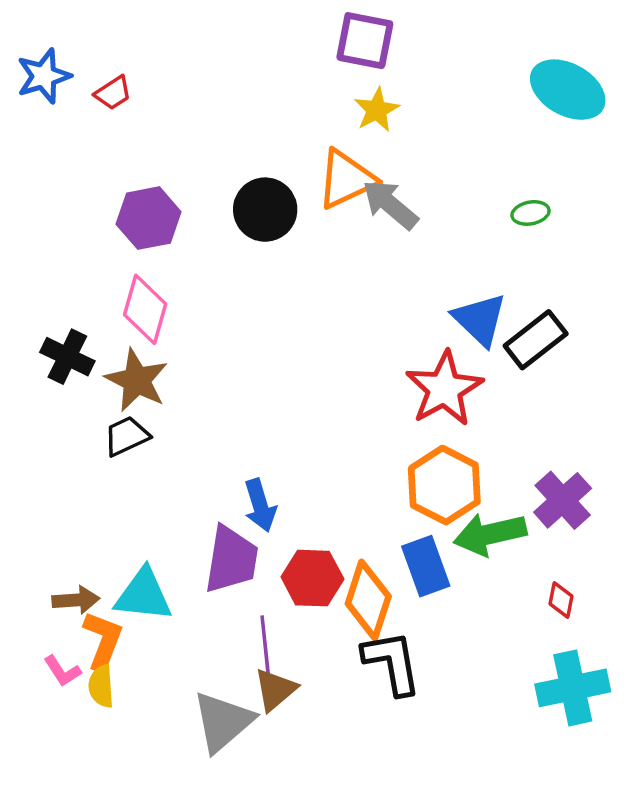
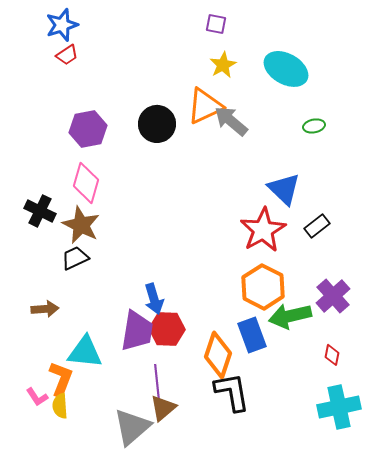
purple square: (365, 41) -> (216, 24), size x0.6
blue star: (44, 76) -> (62, 25), moved
cyan ellipse: (568, 90) -> (286, 69), moved
black rectangle: (536, 340) -> (317, 226), moved, size x0.7
red hexagon: (312, 578) -> (167, 329), moved
brown arrow: (76, 600) -> (45, 309), moved

